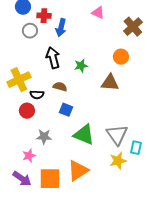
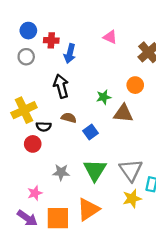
gray circle: (30, 31) -> (26, 57), moved
green star: (81, 66) -> (104, 97), moved
blue square: (66, 110) -> (91, 132), moved, turned 32
green triangle: (84, 135) -> (95, 170), turned 40
gray star: (44, 137) -> (61, 172), moved

